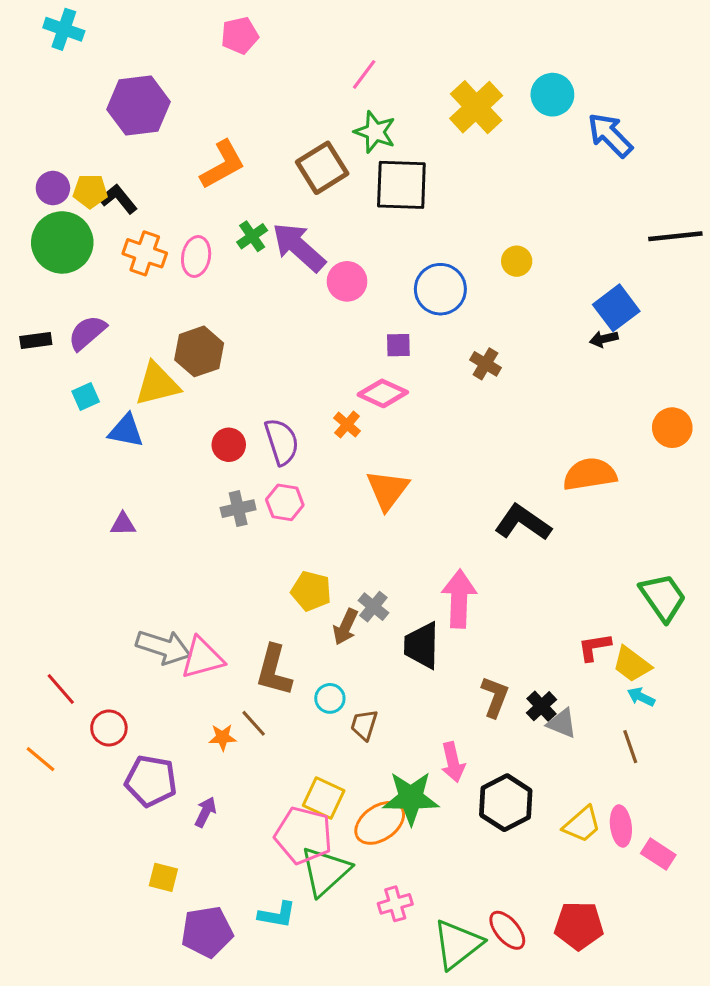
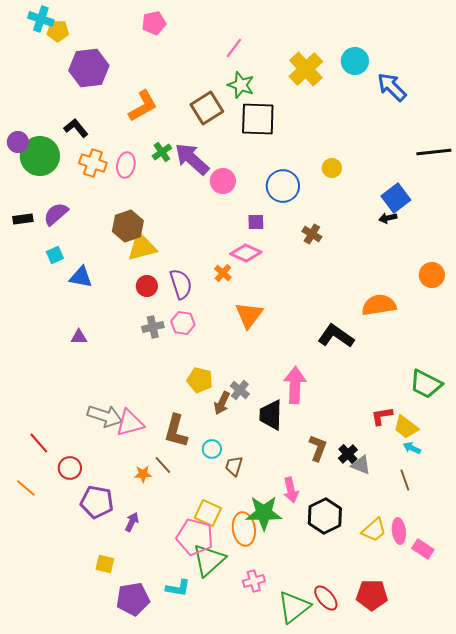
purple circle: (53, 188) -> (18, 142), moved
yellow pentagon: (90, 191) -> (58, 31), moved
yellow triangle: (157, 384) -> (142, 247), moved
green trapezoid: (663, 597) -> (426, 384), turned 152
orange ellipse: (380, 823) -> (244, 529), turned -64

